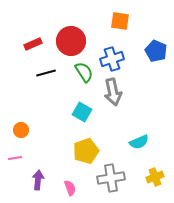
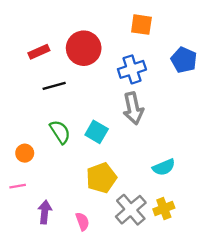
green semicircle: (84, 72) -> (60, 132), moved
yellow cross: (155, 177) -> (164, 209), moved
gray cross: (111, 178) -> (131, 210), turned -32

